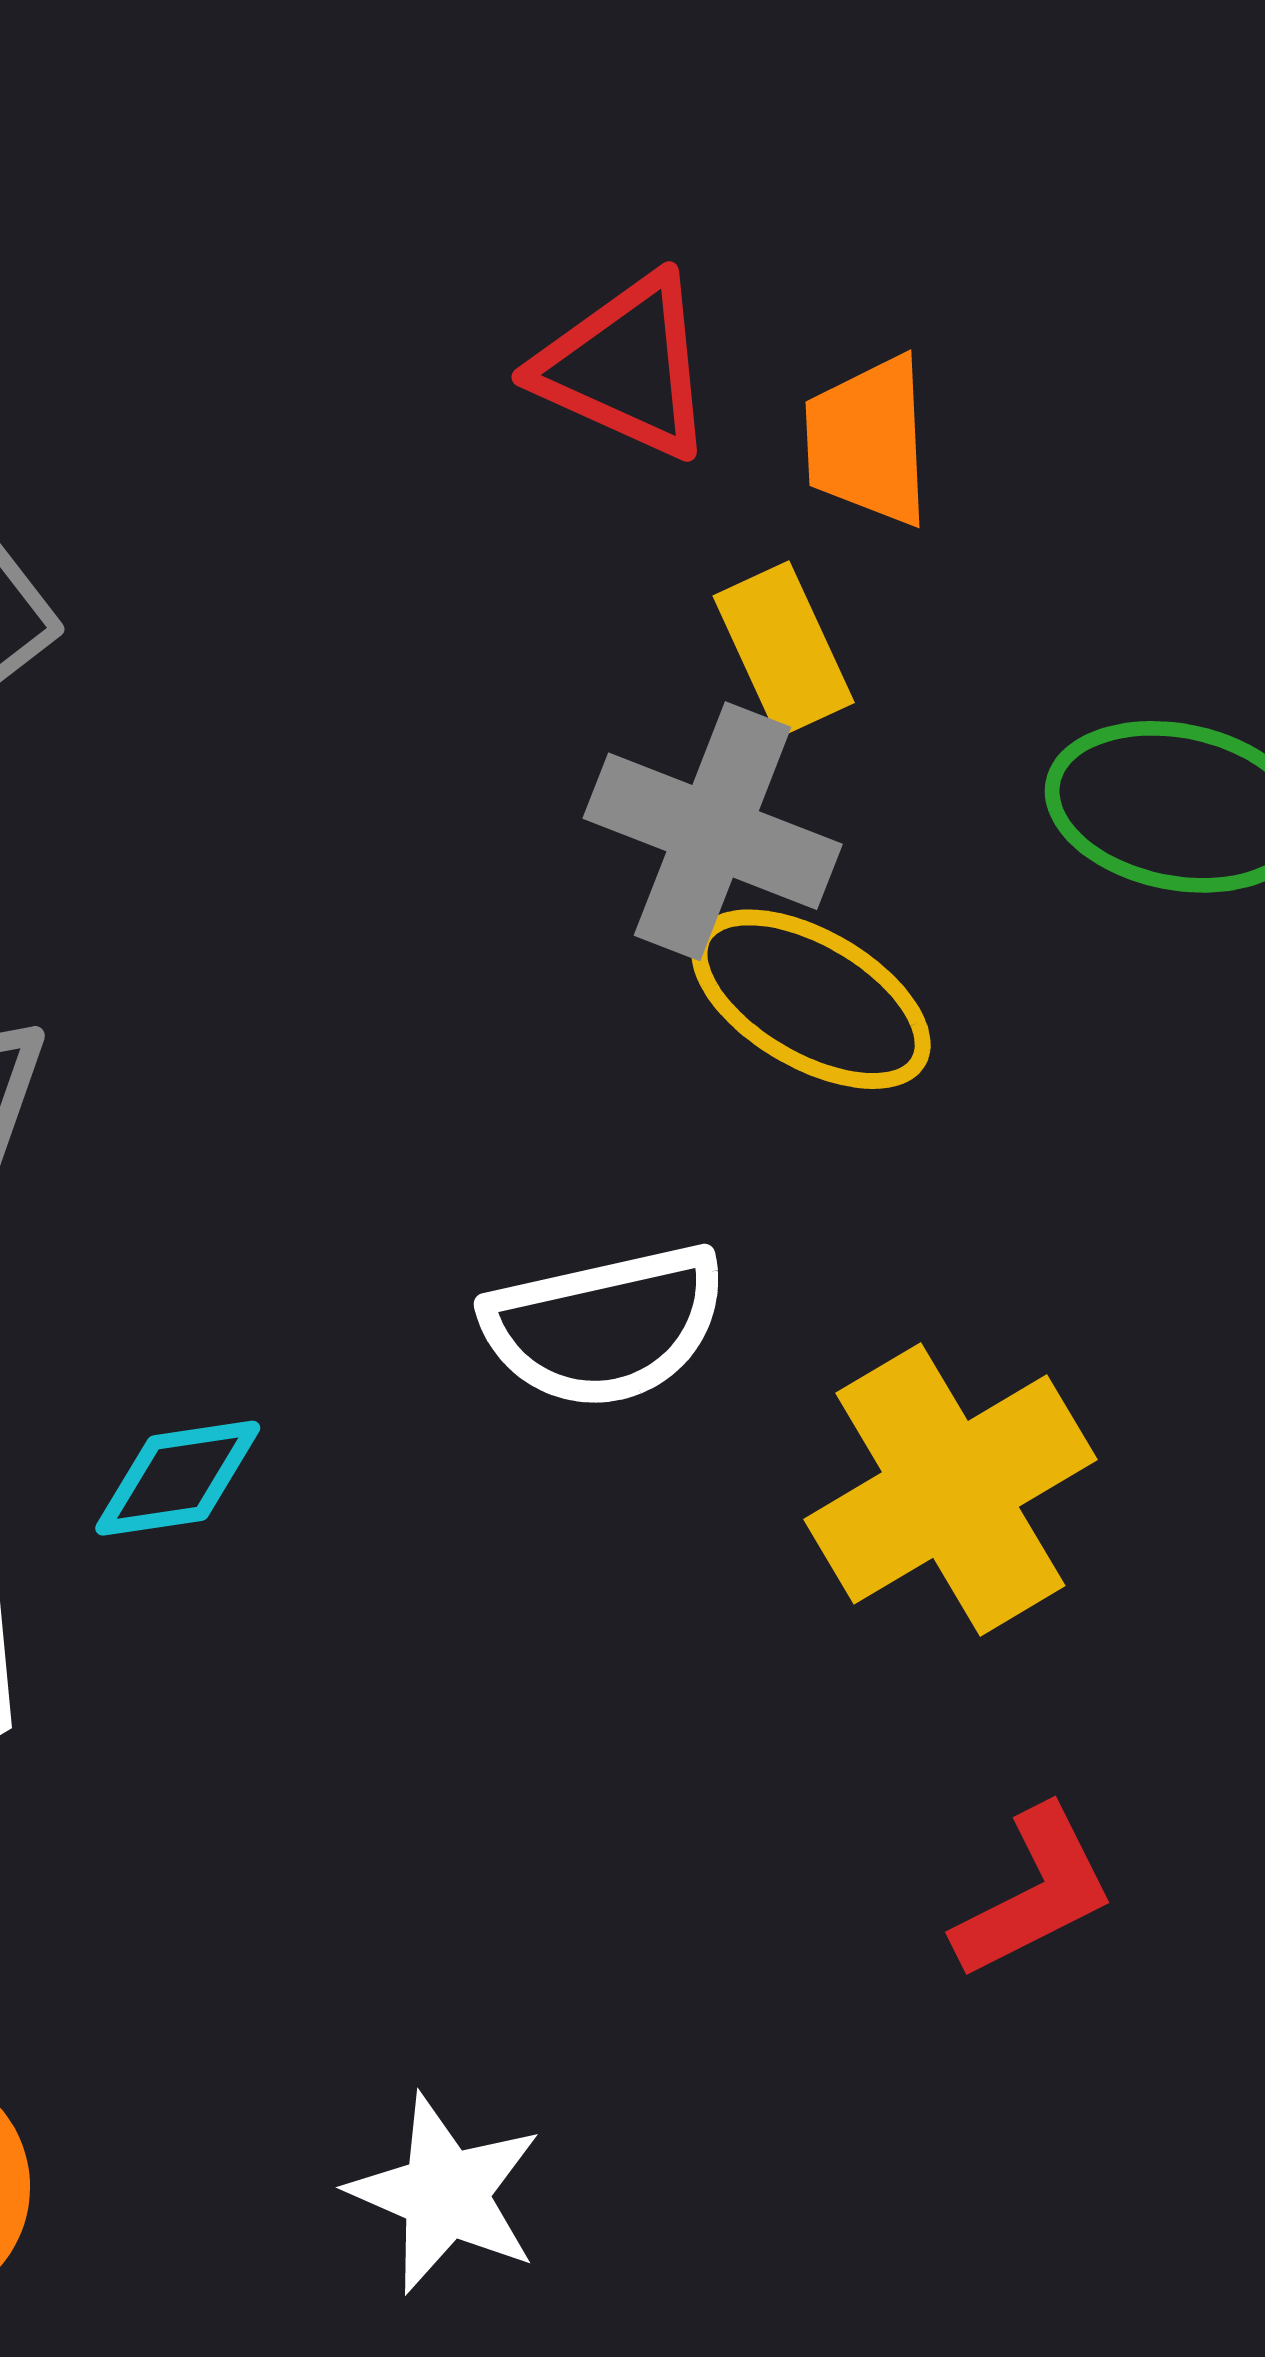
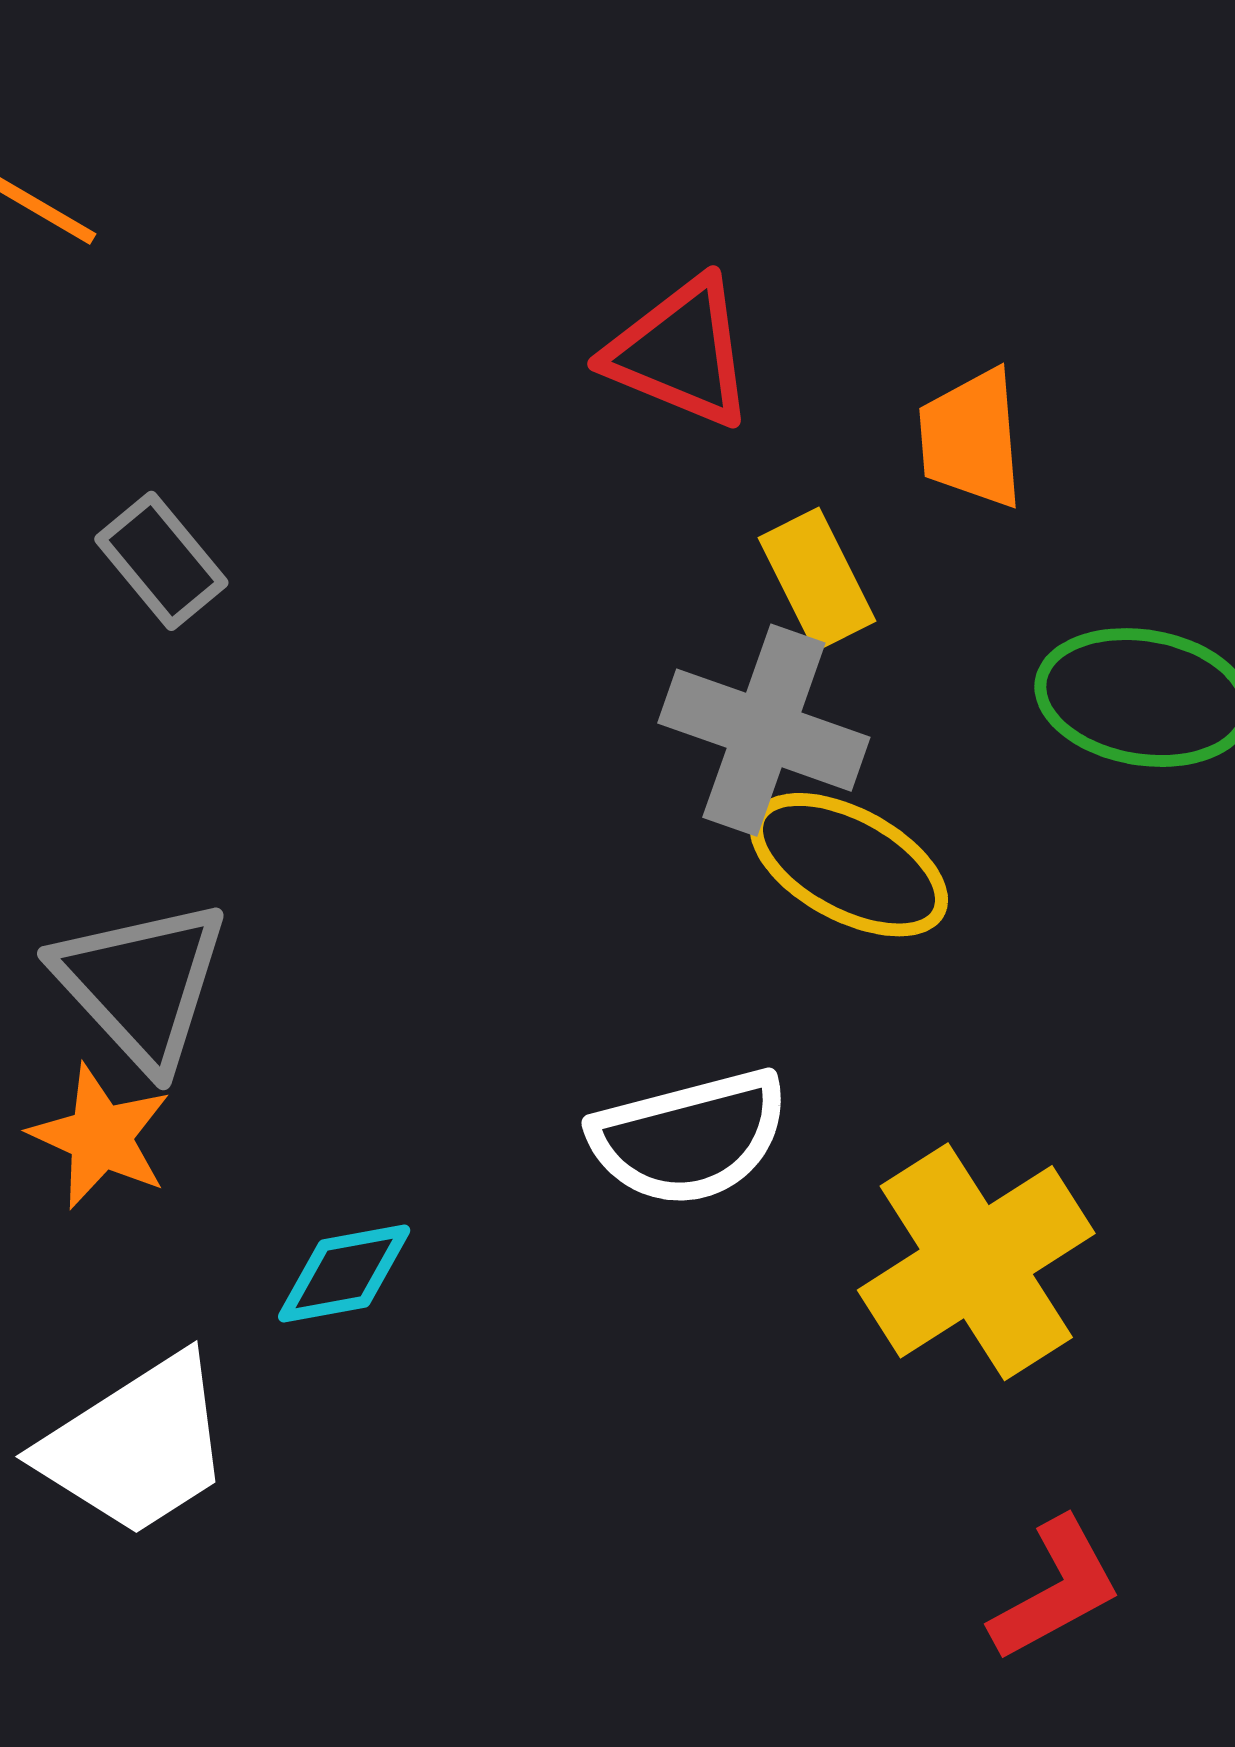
orange trapezoid: (868, 441) -> (971, 439), moved

